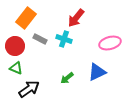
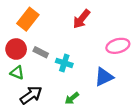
gray rectangle: (40, 39) -> (41, 52), moved
cyan cross: (64, 39) -> (64, 63), moved
green arrow: (67, 78) -> (72, 98), moved

